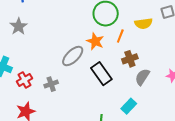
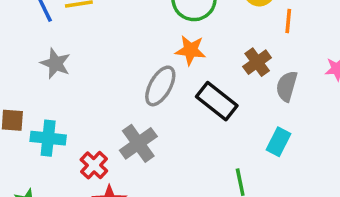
orange line: (120, 36) -> (288, 21), moved
red cross: (24, 80) -> (94, 165), moved
gray cross: (51, 84) -> (138, 143), size x1.5

